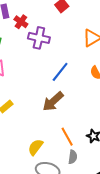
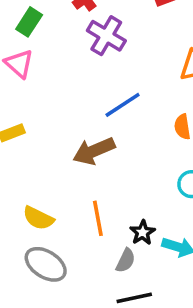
yellow semicircle: (35, 147) -> (38, 218), turned -120
gray semicircle: (73, 157) -> (126, 260), moved

